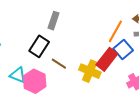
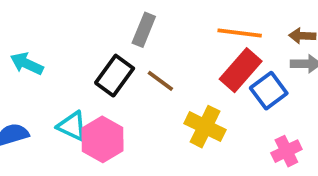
orange line: (115, 31) -> (240, 33), moved, turned 65
red rectangle: (107, 59) -> (241, 70), moved
brown line: (59, 64) -> (160, 81), moved

